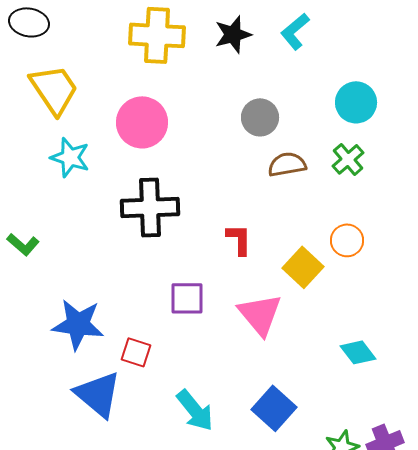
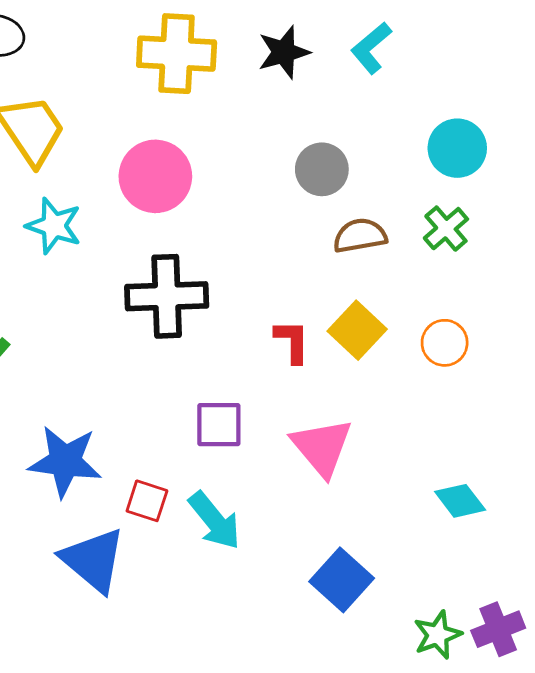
yellow square: (303, 267) -> (357, 330), moved
cyan arrow: (195, 410) -> (215, 521), moved

